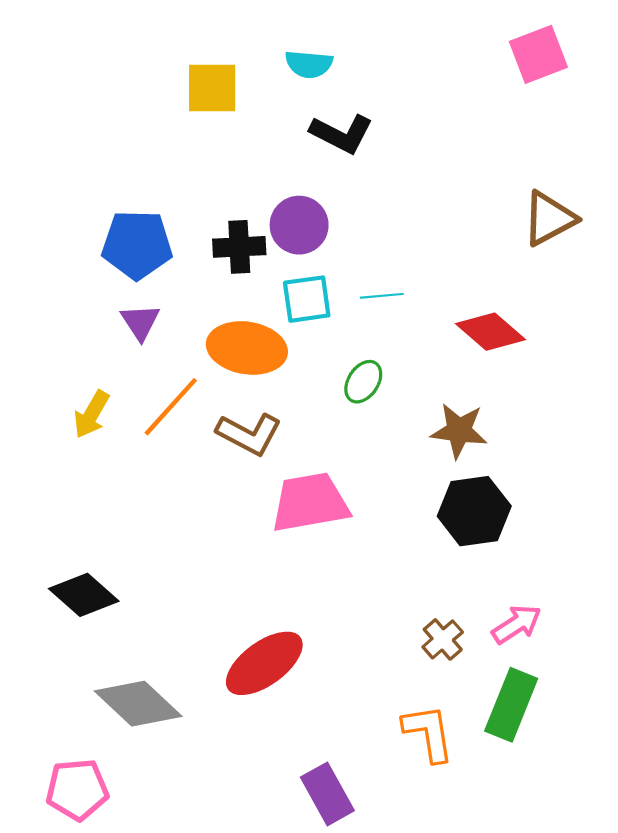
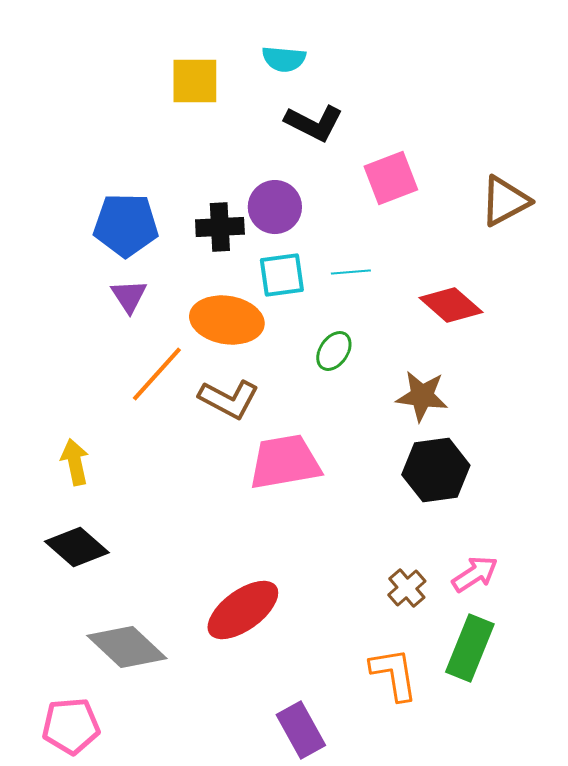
pink square: (538, 54) -> (391, 178), moved
yellow arrow: (91, 414) -> (75, 462), moved, turned 138

